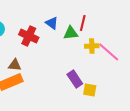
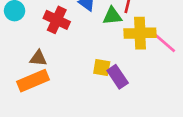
yellow cross: (92, 46) -> (140, 33), size x1.6
yellow square: (90, 90) -> (102, 67), moved

